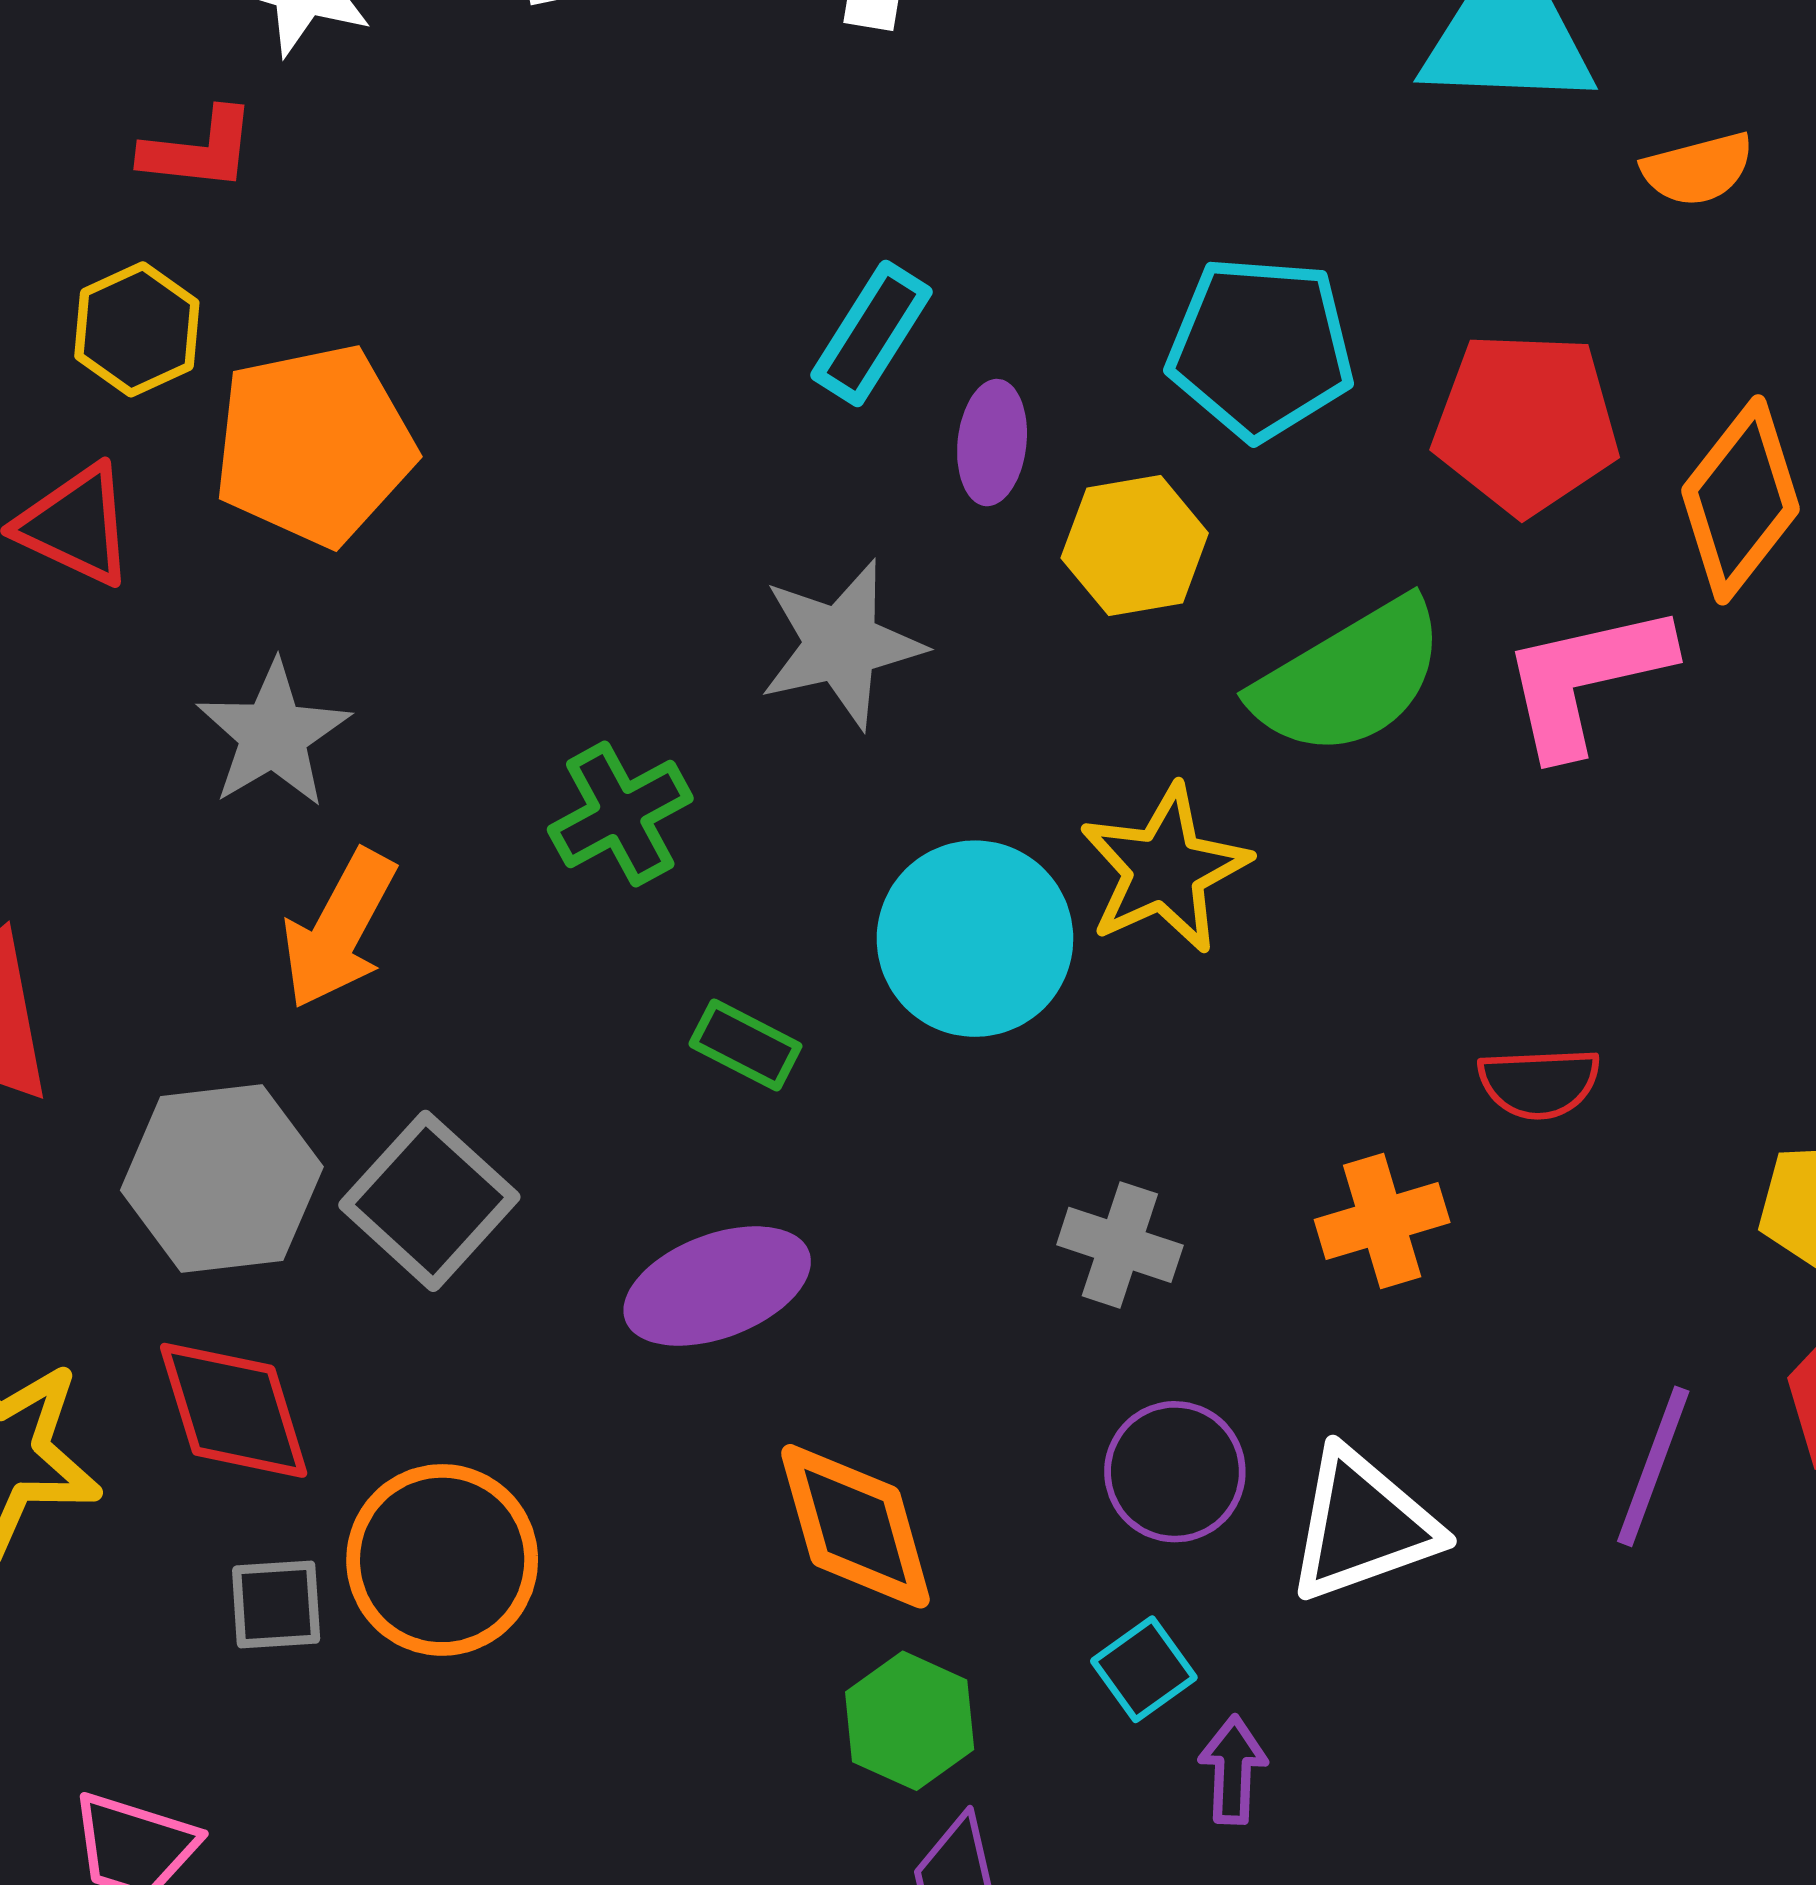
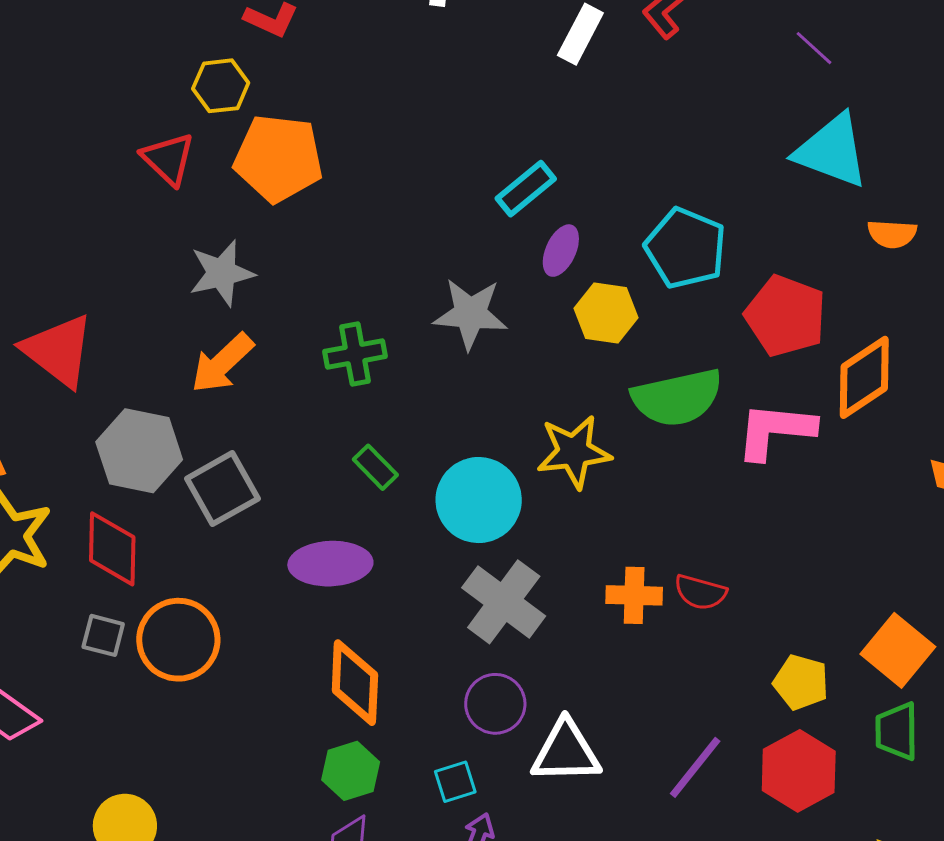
cyan circle: (975, 939) -> (479, 500), moved
orange cross: (1382, 1221) -> (634, 595), moved
gray cross: (1120, 1245) -> (504, 602), size x1.6

